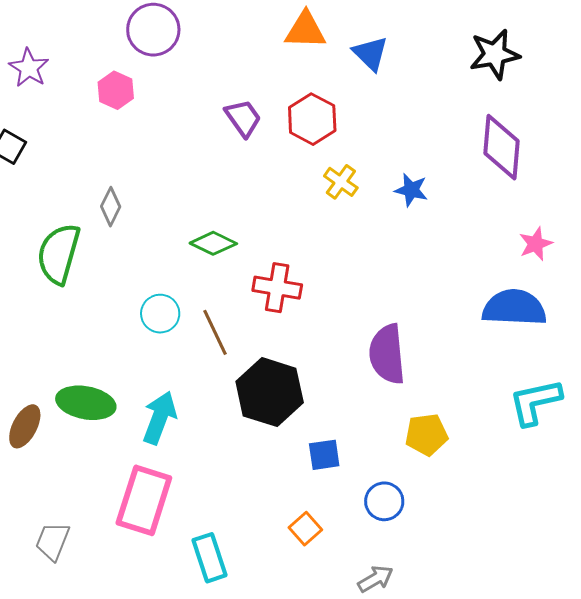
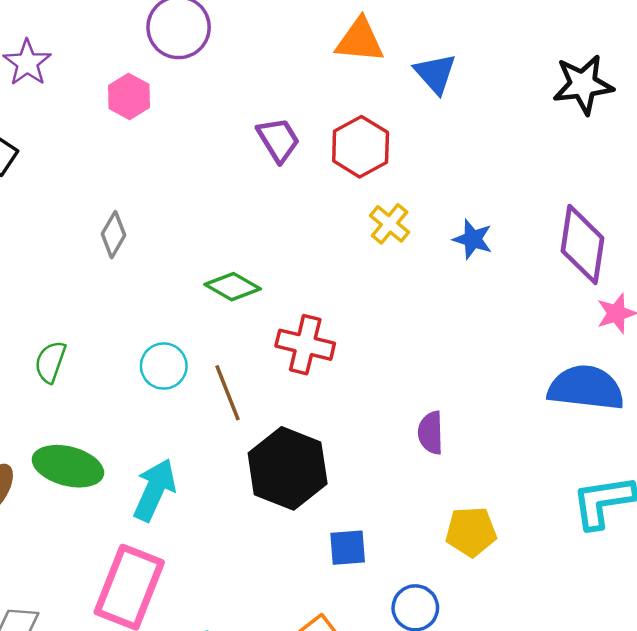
purple diamond: (502, 147) -> (582, 244), moved
green semicircle: (59, 254) -> (50, 362), moved, size x0.6
purple semicircle: (387, 354) -> (431, 433), size x0.6

